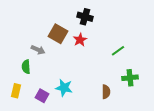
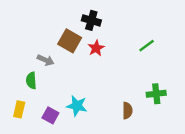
black cross: (85, 17) -> (91, 20), moved
green line: (118, 51) -> (147, 46), moved

